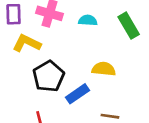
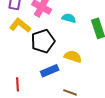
black pentagon: (49, 76) -> (43, 41), moved

